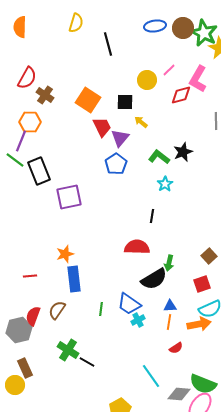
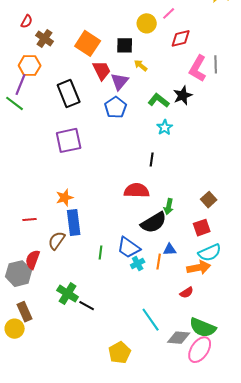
red semicircle: (27, 78) -> (27, 21), size x0.6
pink L-shape: (198, 79) -> (198, 68), moved
black rectangle: (39, 171) -> (69, 93), moved
brown semicircle: (57, 310) -> (57, 241), moved
orange line: (169, 322) -> (159, 262), moved
red semicircle: (176, 348) -> (187, 293), moved

